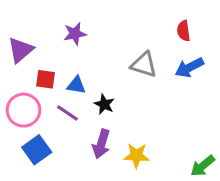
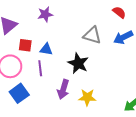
red semicircle: (184, 31) -> (119, 12), turned 136
black star: (104, 104) -> (78, 63), moved, size x1.5
purple line: (68, 113) -> (40, 68), turned 49

